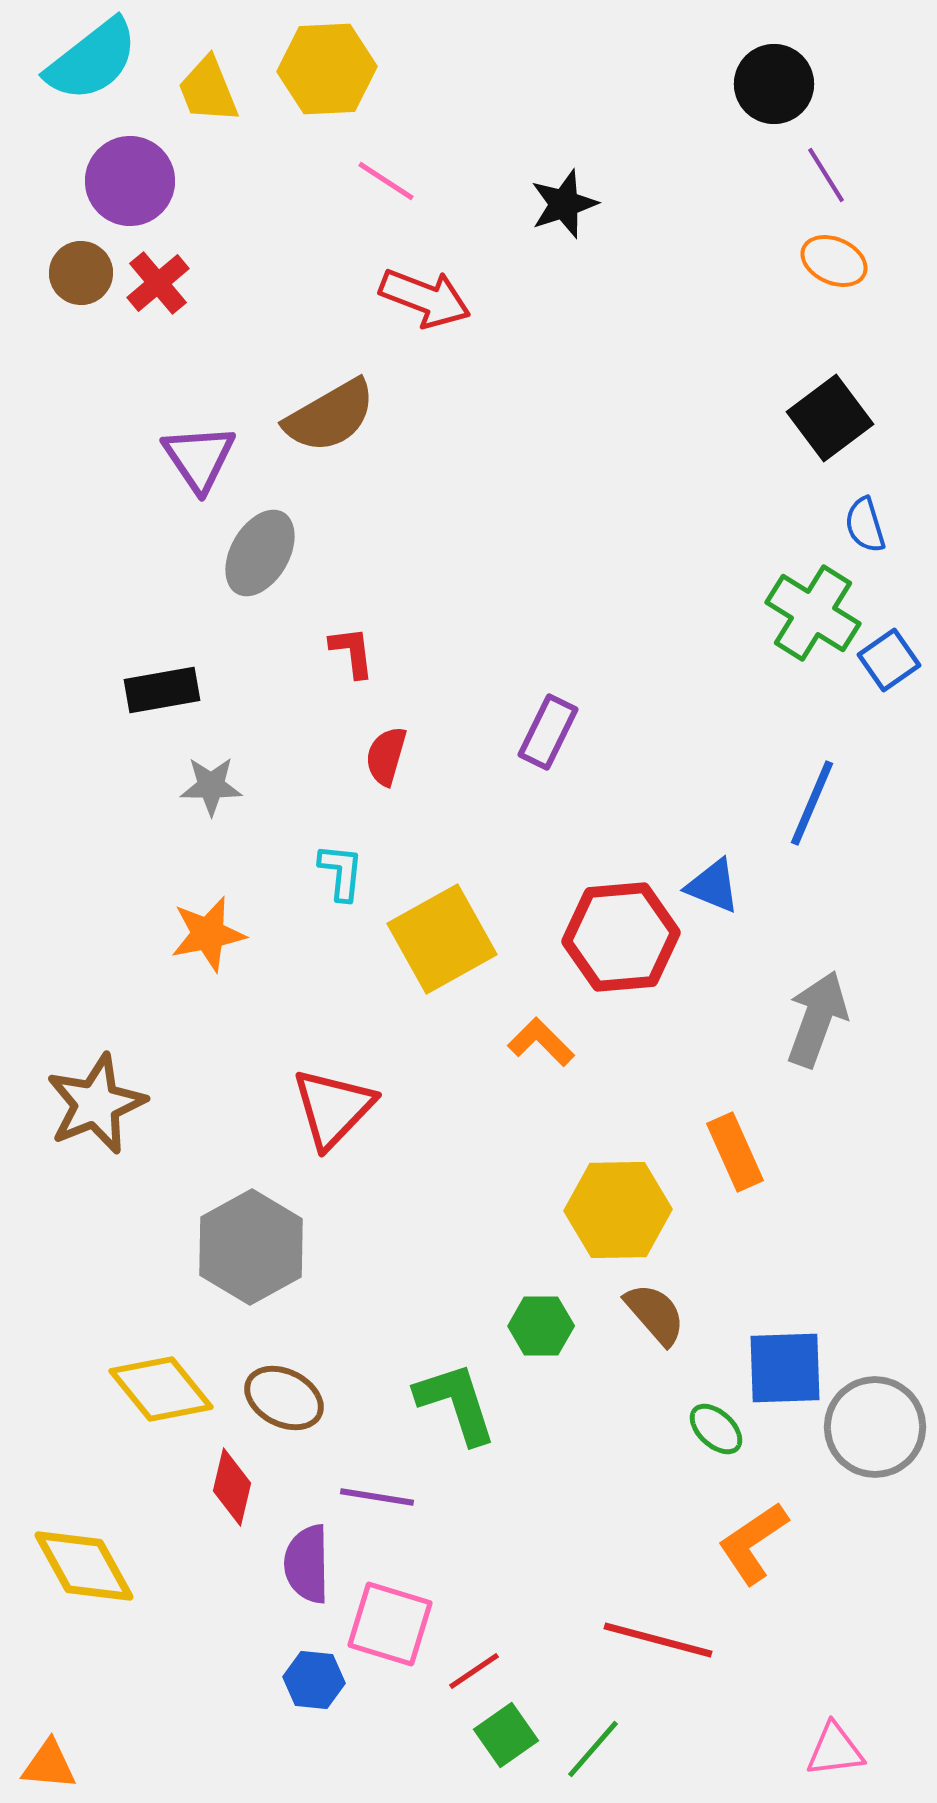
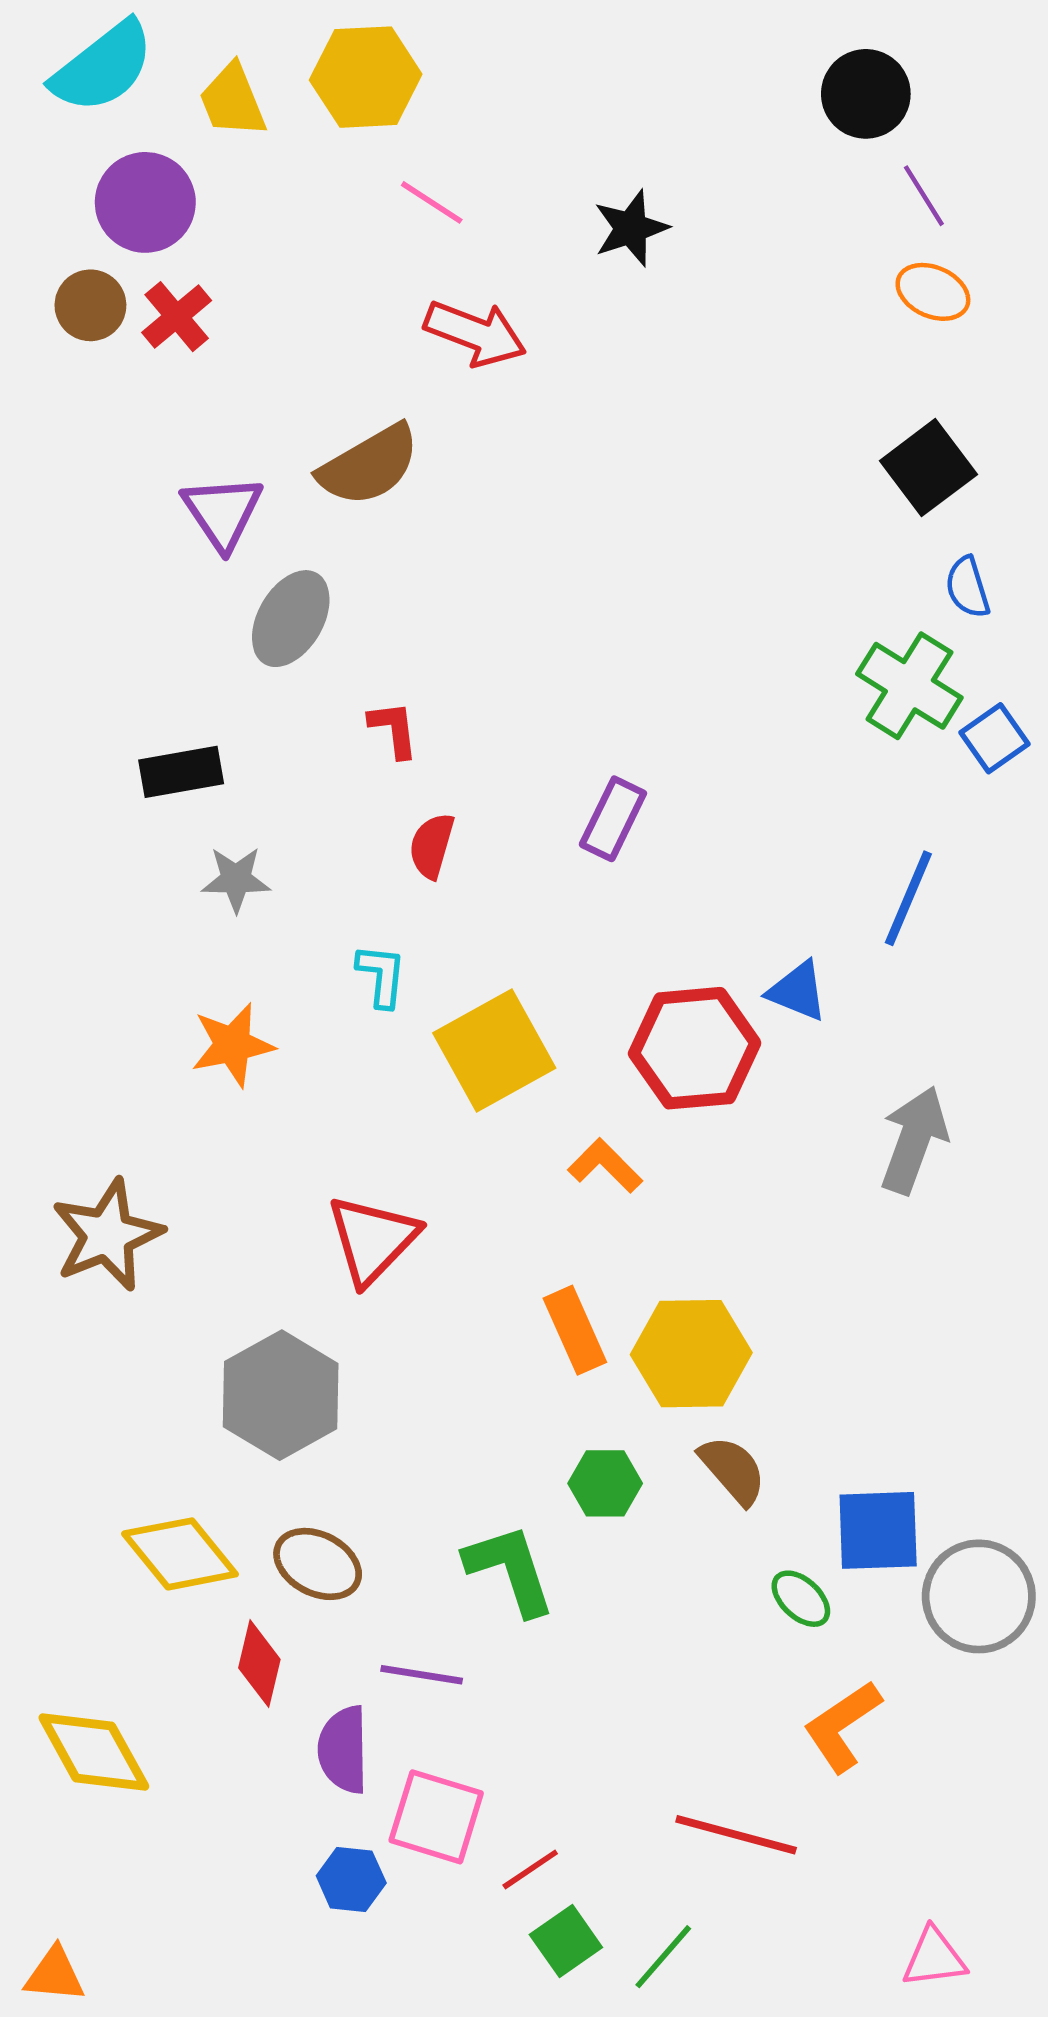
orange rectangle: (735, 1152) -> (575, 1330), moved

